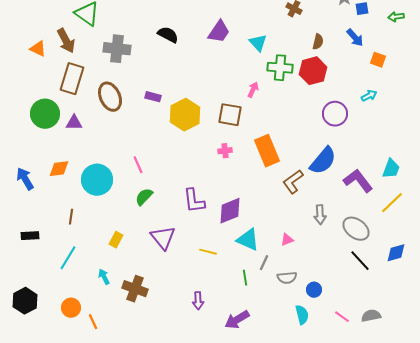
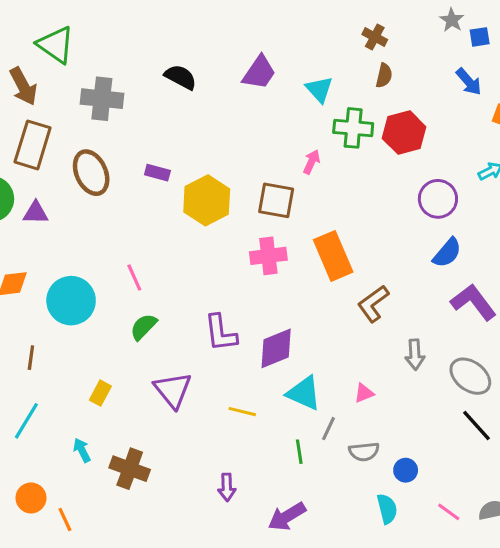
brown semicircle: (318, 42) -> (384, 76), moved
pink cross: (225, 151) -> (268, 256), size x1.6
blue semicircle: (323, 161) -> (447, 253), moved, size x0.7

